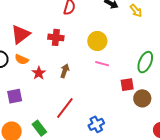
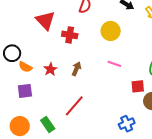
red triangle: (20, 34) -> (45, 20), moved, turned -40
yellow circle: (97, 41) -> (111, 31), moved
orange semicircle: (22, 59) -> (25, 67), moved
blue cross: (96, 124) -> (127, 124), moved

